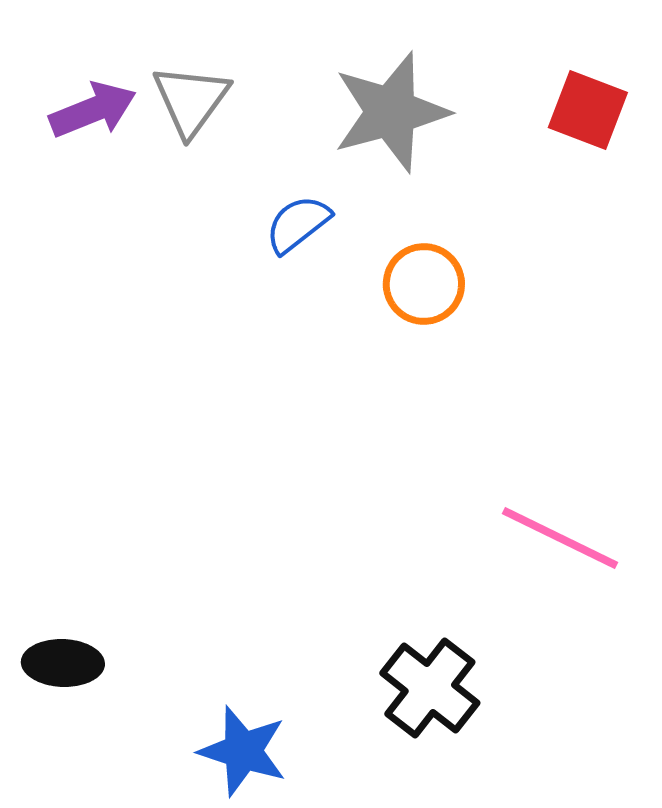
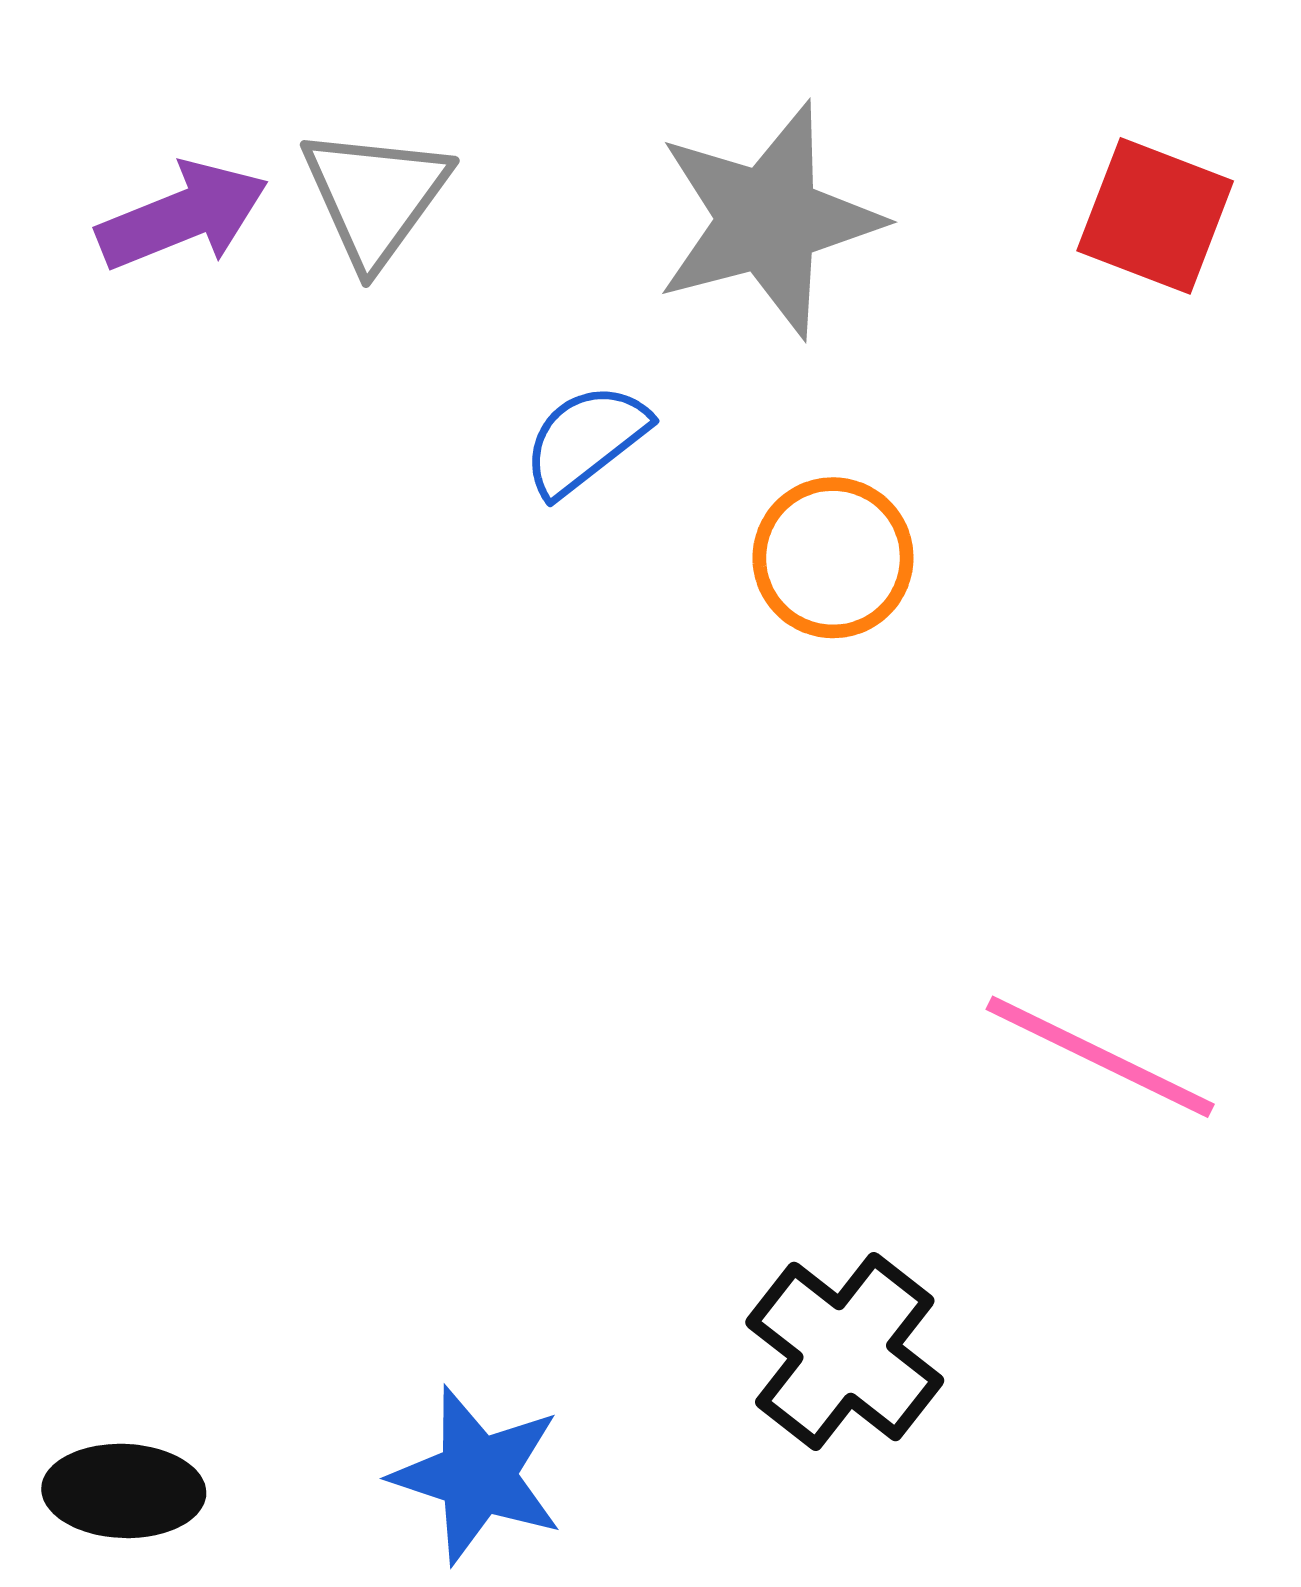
black ellipse: (63, 663) -> (124, 1491), moved

